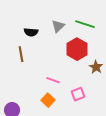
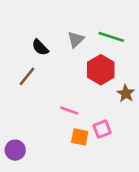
black semicircle: (31, 32) -> (40, 47), turned 40
brown line: (21, 54) -> (27, 76), turned 49
orange square: (48, 100) -> (80, 137), moved, turned -32

